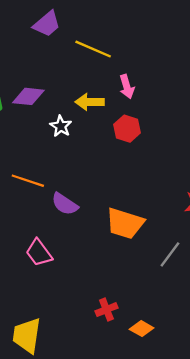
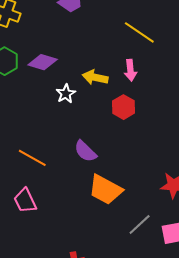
yellow line: (93, 49) -> (139, 32), moved
orange line: (28, 181) -> (32, 158), moved
purple semicircle: (65, 204) -> (85, 151), moved

